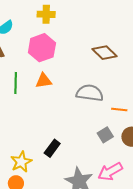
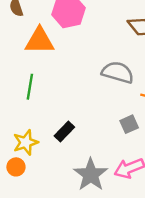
orange triangle: (44, 81) -> (40, 41), moved, size x1.5
green line: (16, 83) -> (30, 87), moved

